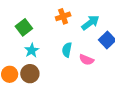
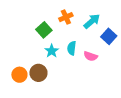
green square: (24, 27) -> (44, 30), moved
cyan star: (32, 50) -> (52, 51), moved

